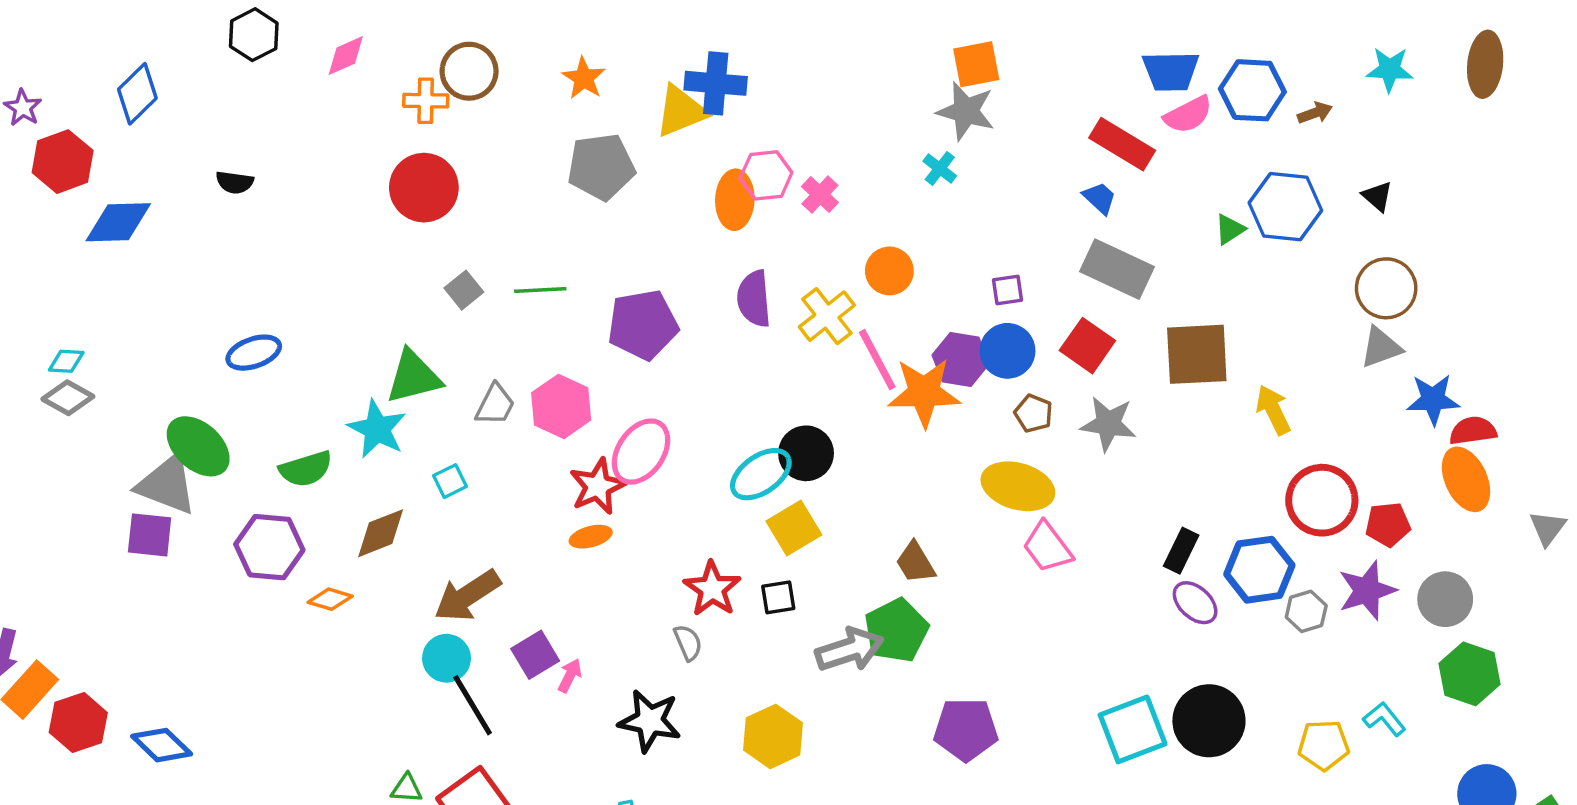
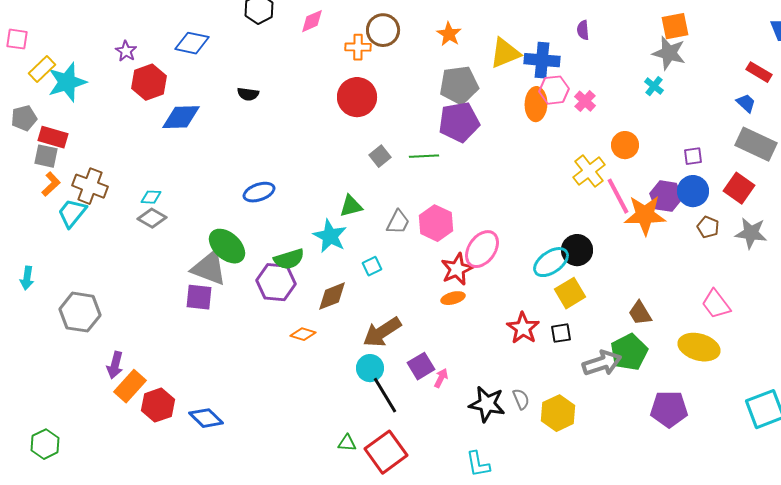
blue cross: (716, 83) -> (542, 60), moved
blue diamond: (137, 94) -> (192, 43), turned 56
red rectangle: (1122, 144) -> (759, 72), size x0.7
purple semicircle: (754, 299) -> (583, 30), moved, size x0.6
purple pentagon: (643, 325) -> (459, 122), moved
green triangle: (414, 377) -> (351, 206), size x0.7
yellow ellipse: (1018, 486) -> (699, 347), moved
purple hexagon: (269, 547) -> (276, 282), moved
gray semicircle: (688, 643) -> (521, 399), moved

